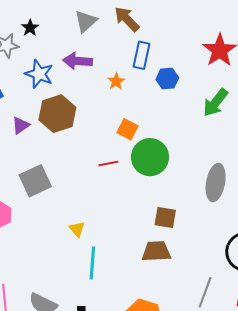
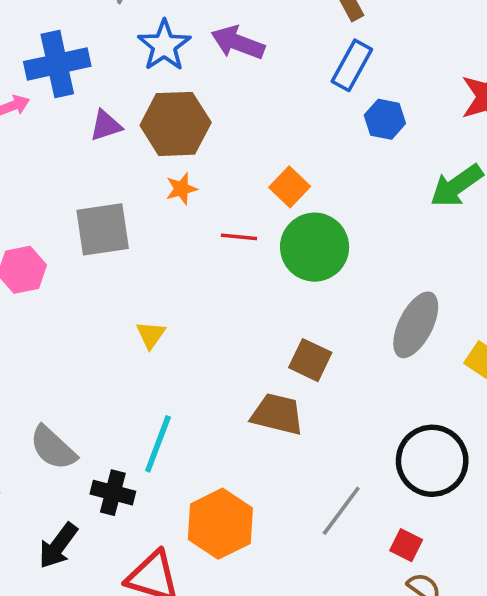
orange star: (116, 81) -> (181, 189), moved
cyan line: (92, 263) -> (158, 444), moved

